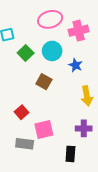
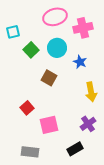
purple cross: (84, 128) -> (88, 124), turned -35
gray rectangle: (25, 144) -> (30, 152), moved
black rectangle: (70, 154) -> (75, 149), turned 56

